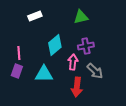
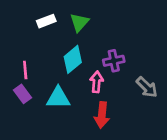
green triangle: (81, 17) -> (79, 22), moved, turned -35
purple rectangle: (17, 71) -> (22, 94), turned -56
gray arrow: (95, 71) -> (147, 87), moved

